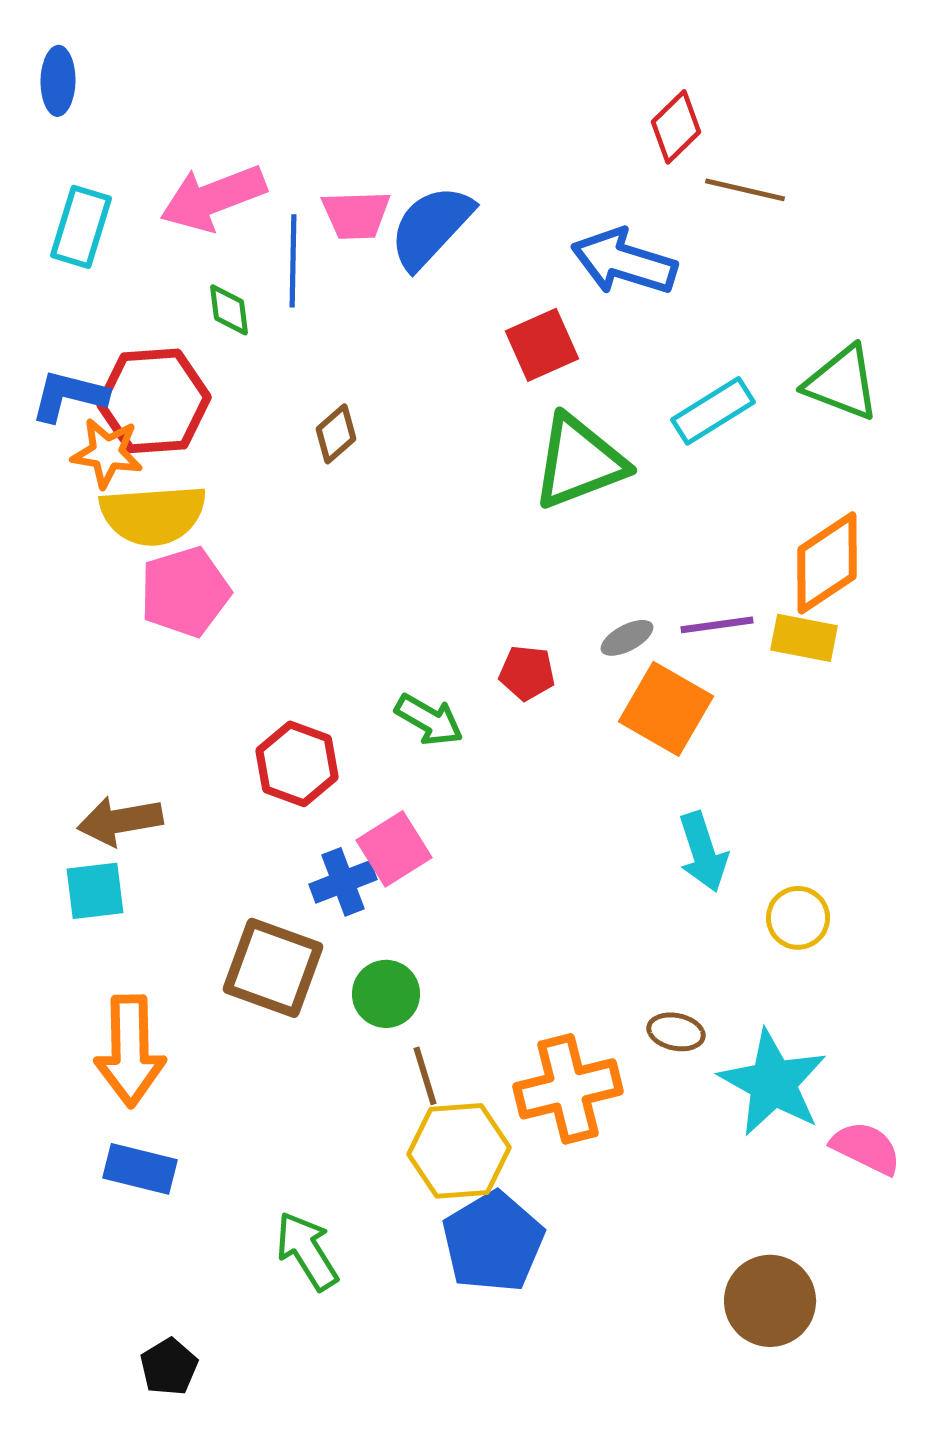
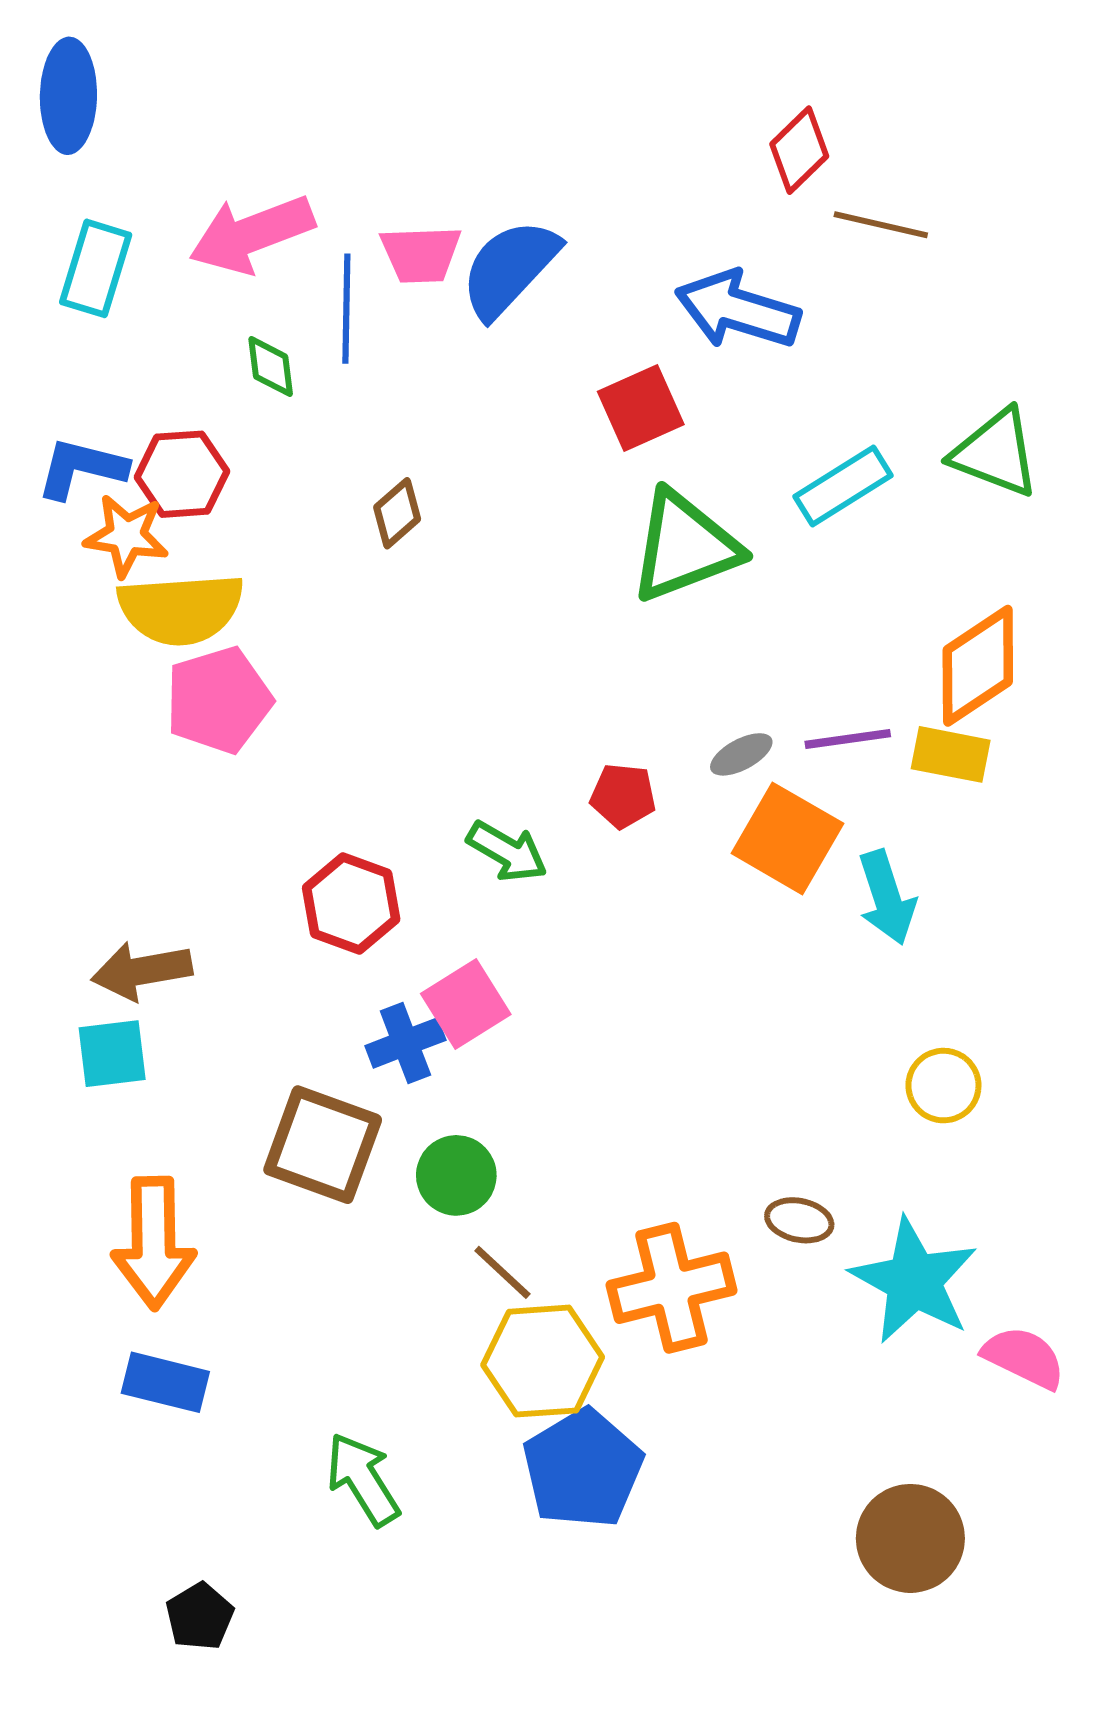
blue ellipse: (58, 81) -> (68, 96), size x1.4
red hexagon: (154, 401) -> (182, 474), size x0.7
cyan arrow: (703, 852) -> (887, 898), moved
brown line: (425, 1076) -> (502, 1272), turned -30

